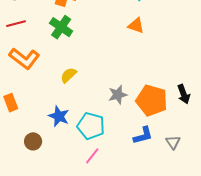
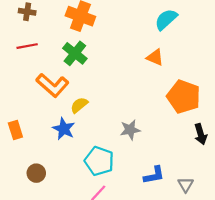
orange L-shape: (24, 59) -> (53, 85), moved
orange pentagon: (152, 100) -> (184, 97), moved
blue star: (59, 116) -> (64, 129), moved

